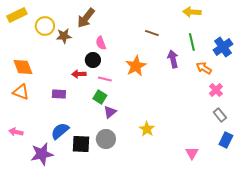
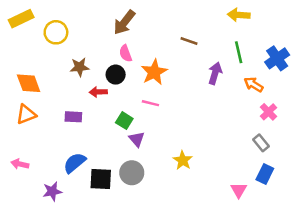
brown arrow: (86, 18) -> (124, 22), moved
brown star: (64, 36) -> (80, 67), moved
purple arrow: (173, 59) -> (215, 73), turned 30
orange star: (136, 66) -> (154, 72), moved
pink line: (105, 79) -> (150, 103), moved
orange triangle: (21, 92) -> (26, 114), turned -42
purple triangle: (110, 112) -> (137, 139), turned -32
gray rectangle: (220, 115) -> (261, 143), moved
blue rectangle: (226, 140) -> (265, 174), moved
purple star: (42, 154) -> (52, 191), size x0.7

